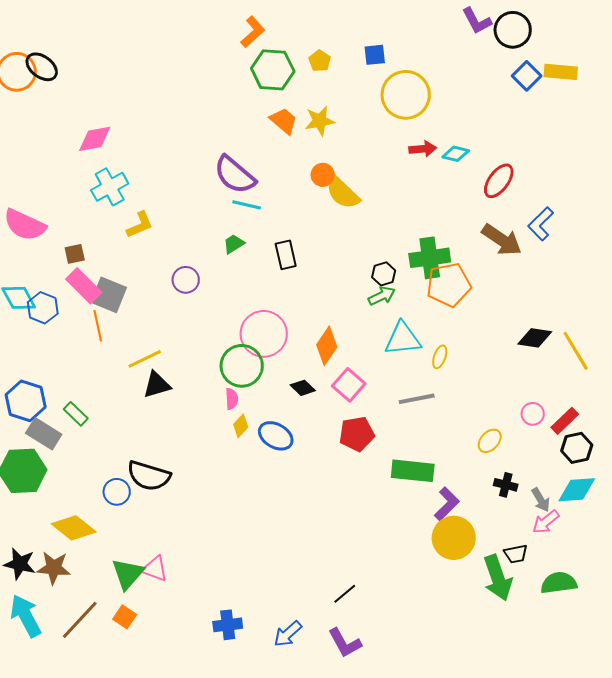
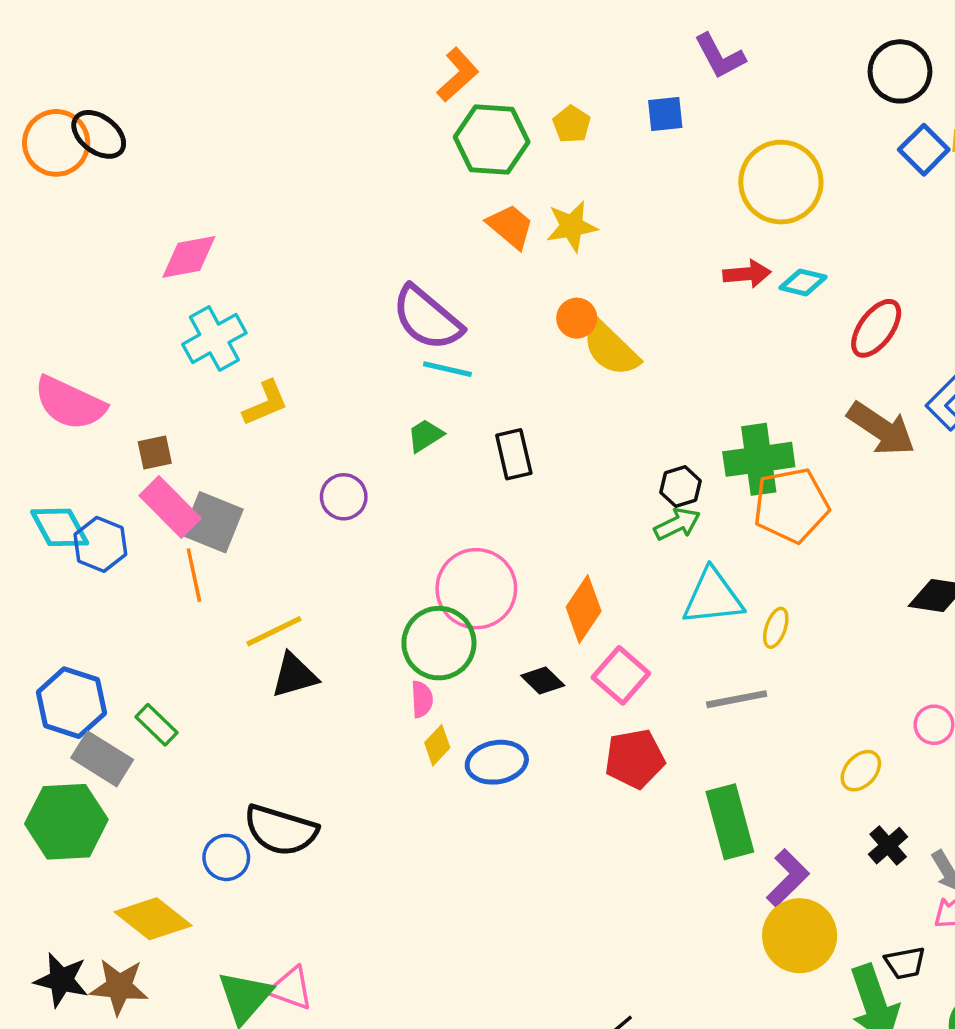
purple L-shape: (477, 21) -> (720, 56), moved
yellow circle: (406, 95) -> (781, 182), moved
blue ellipse: (276, 436) -> (497, 762), turned -40
green rectangle: (413, 471) -> (730, 822), turned 69
black cross: (506, 485) -> (888, 846), turned 35

